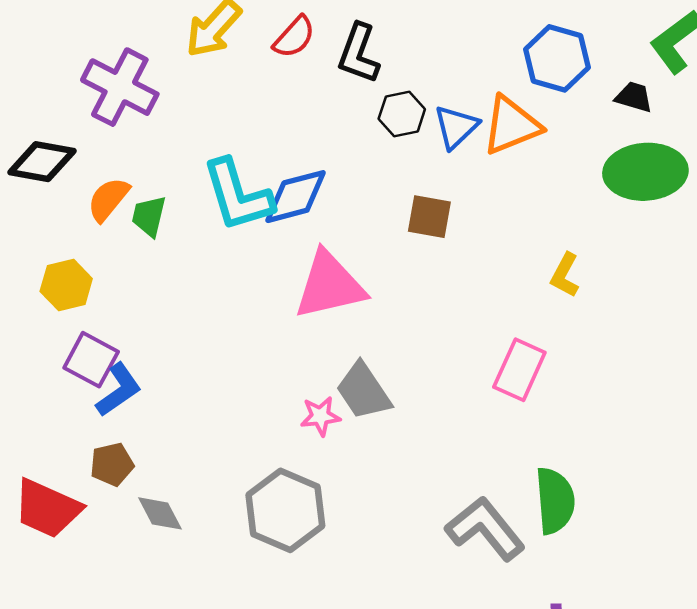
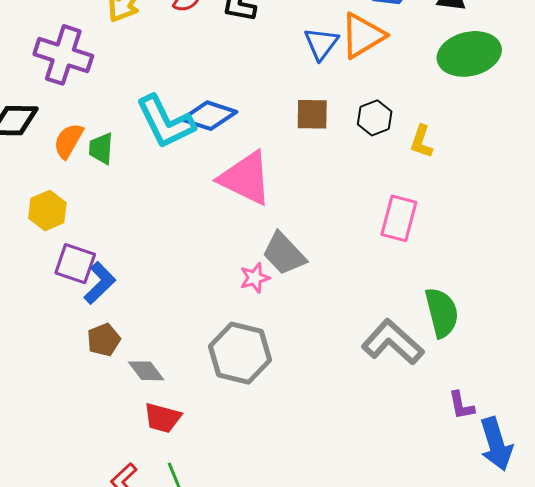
black hexagon: (402, 114) -> (375, 118), moved
blue diamond: (296, 197) -> (209, 116), turned 42
pink triangle: (330, 285) -> (246, 178), turned 48
red trapezoid: (47, 508) -> (162, 418), moved, size x0.7

